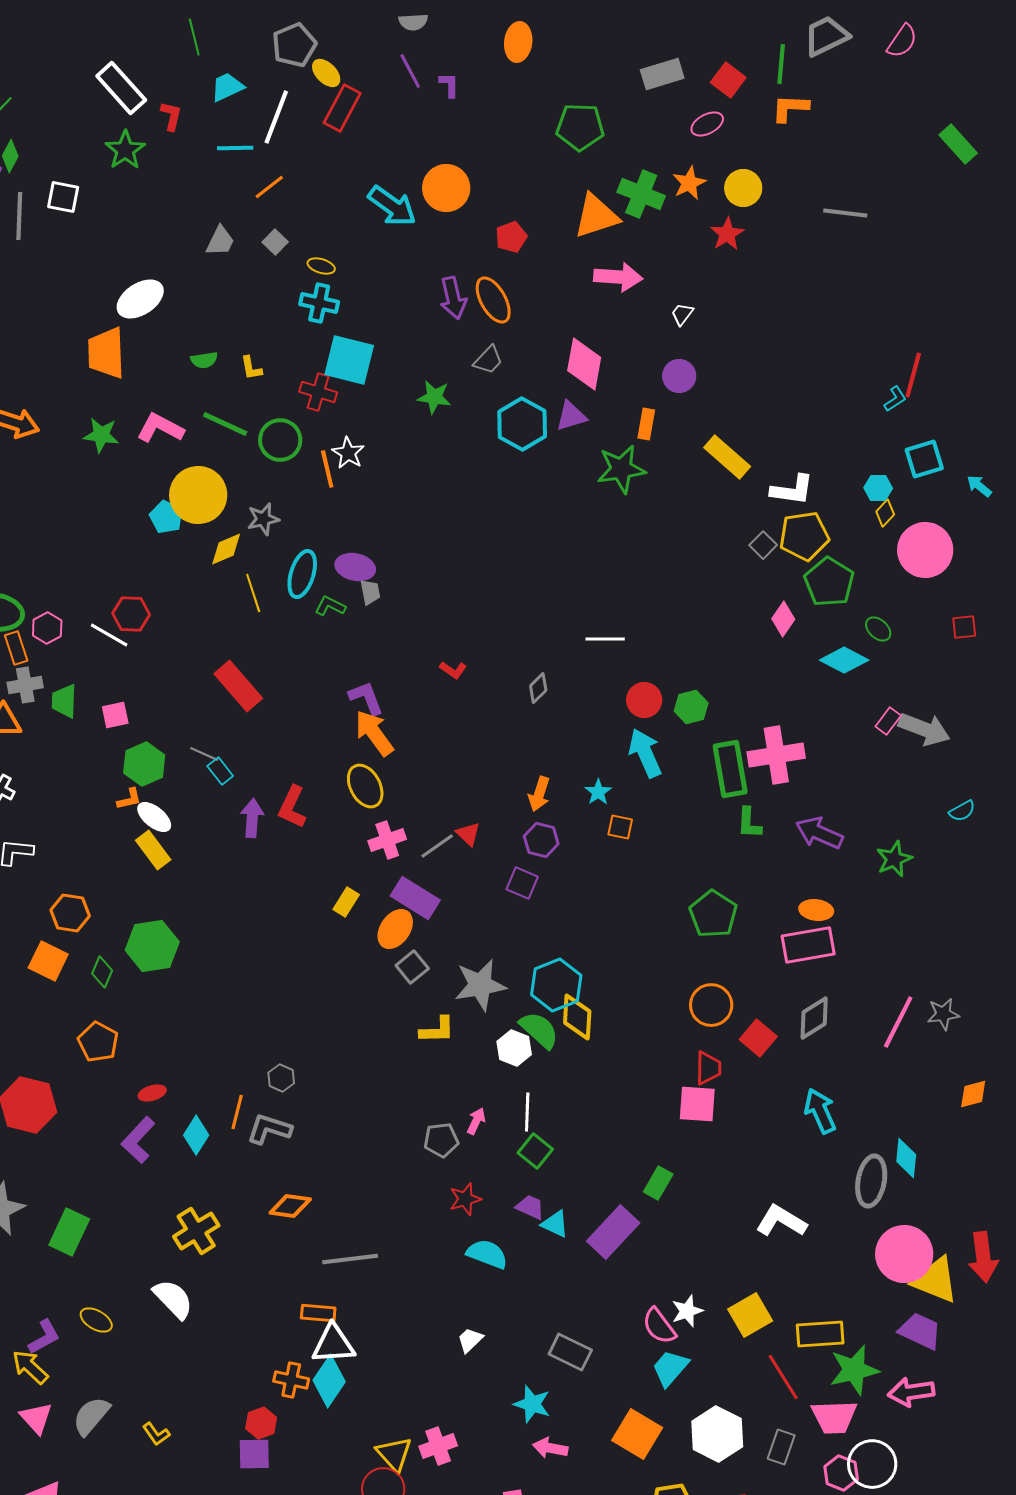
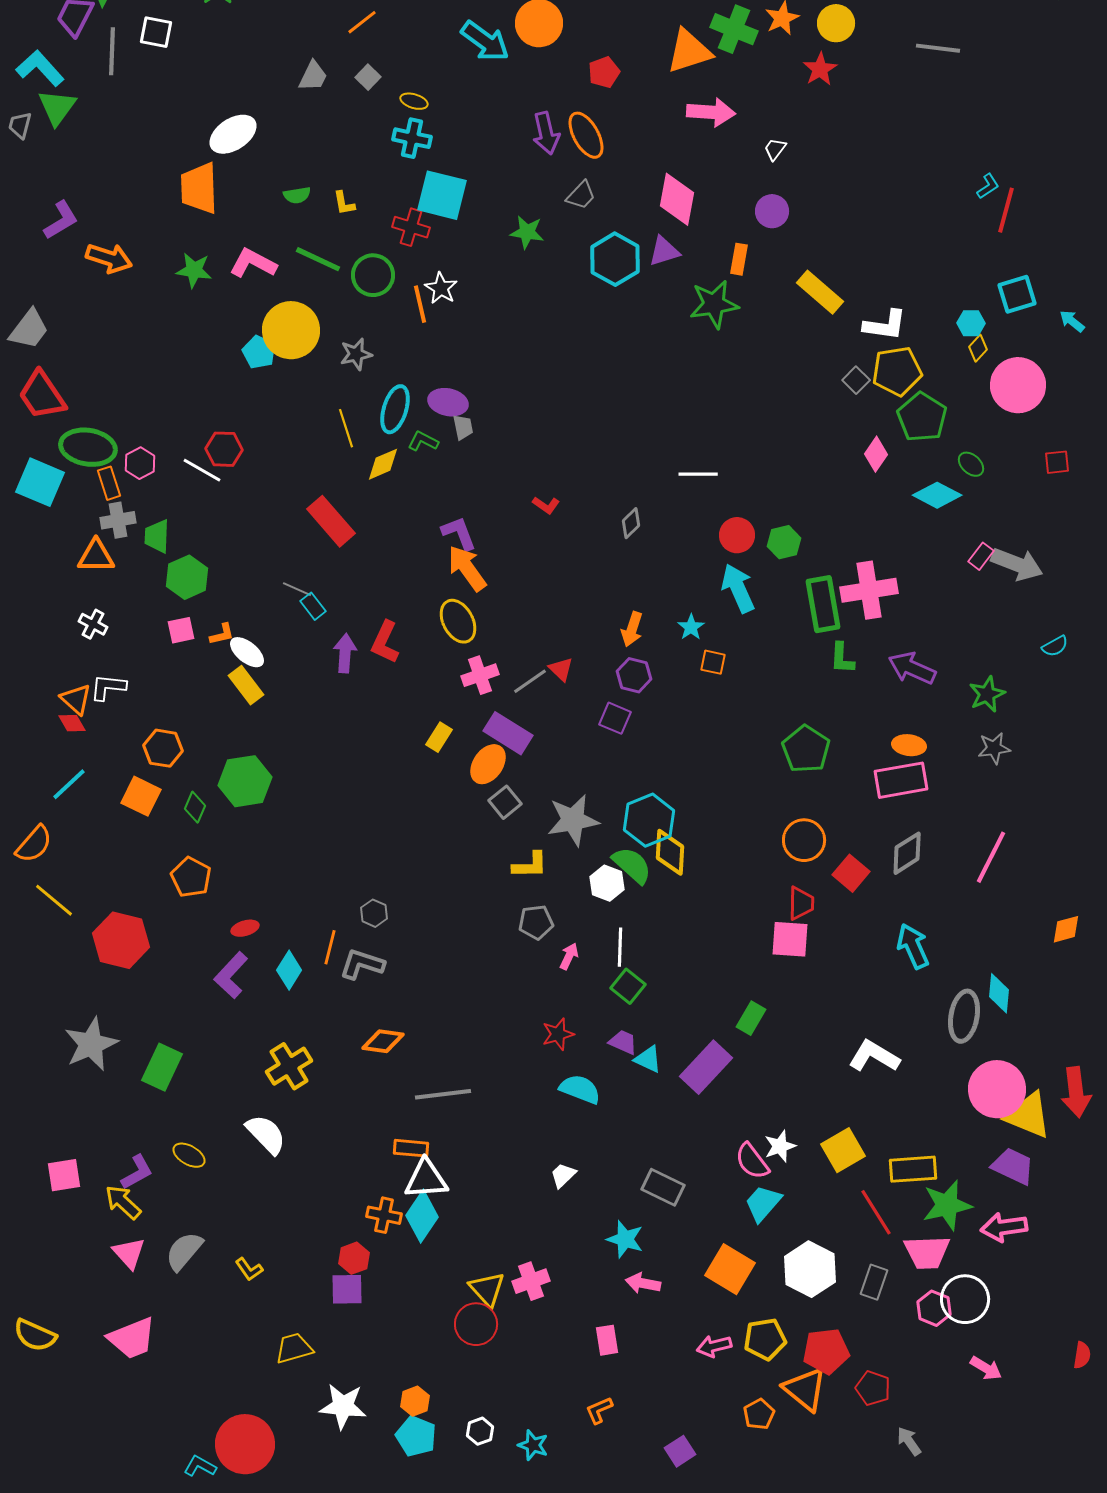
cyan L-shape: (895, 399) -> (988, 186), moved
yellow diamond: (226, 549) -> (383, 464), moved
pink square: (115, 715) -> (181, 630), moved
green hexagon: (144, 764) -> (187, 577), moved
gray star: (943, 1014) -> (994, 748), moved
gray pentagon: (441, 1140) -> (536, 922), moved

